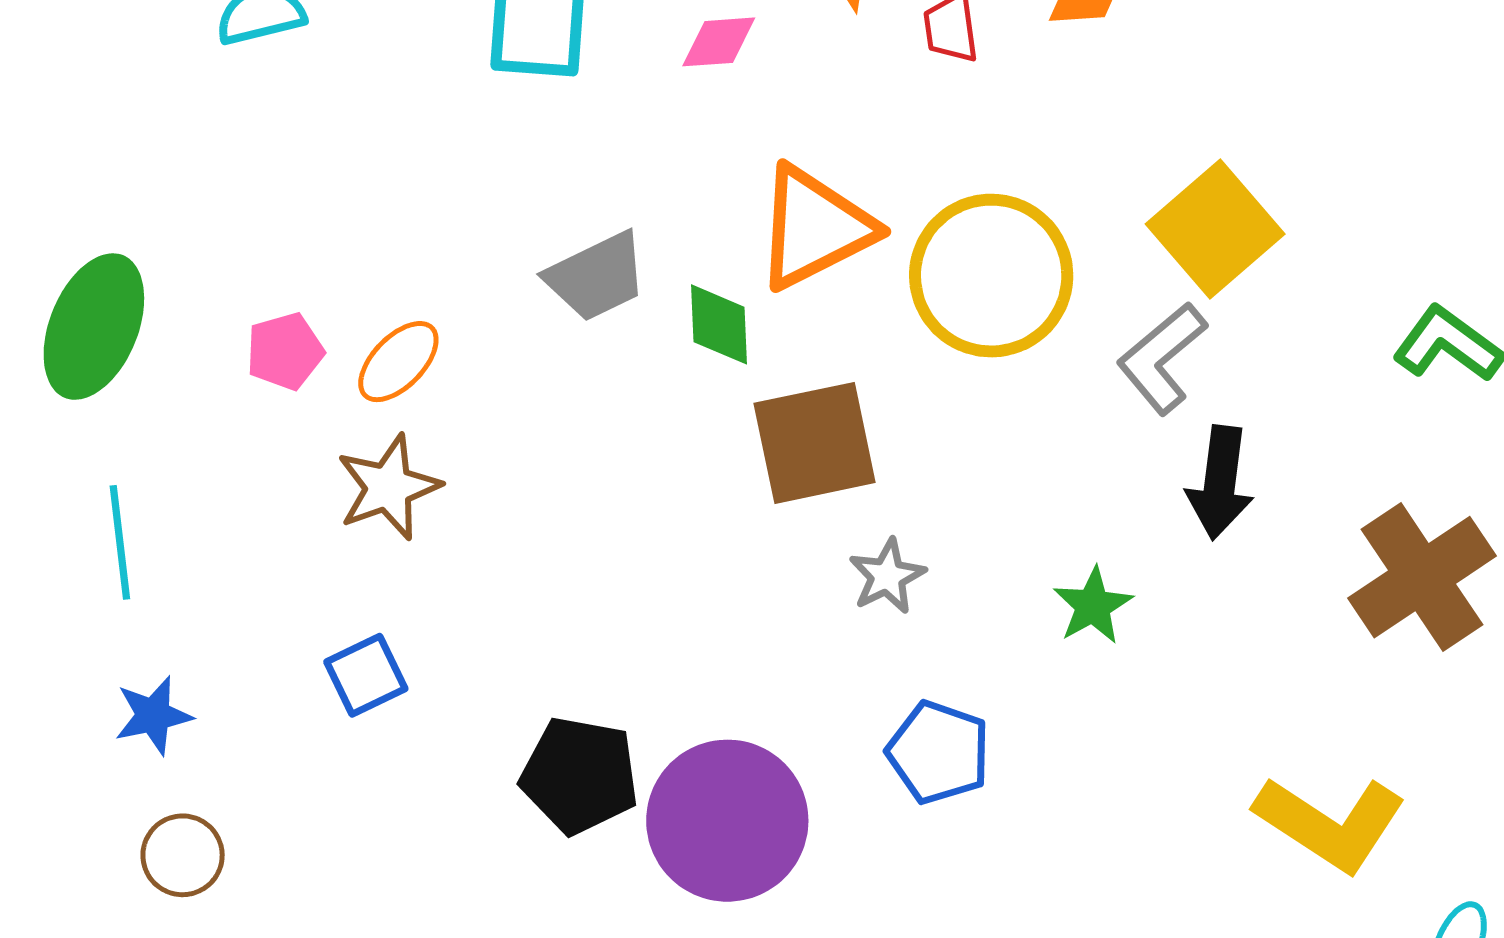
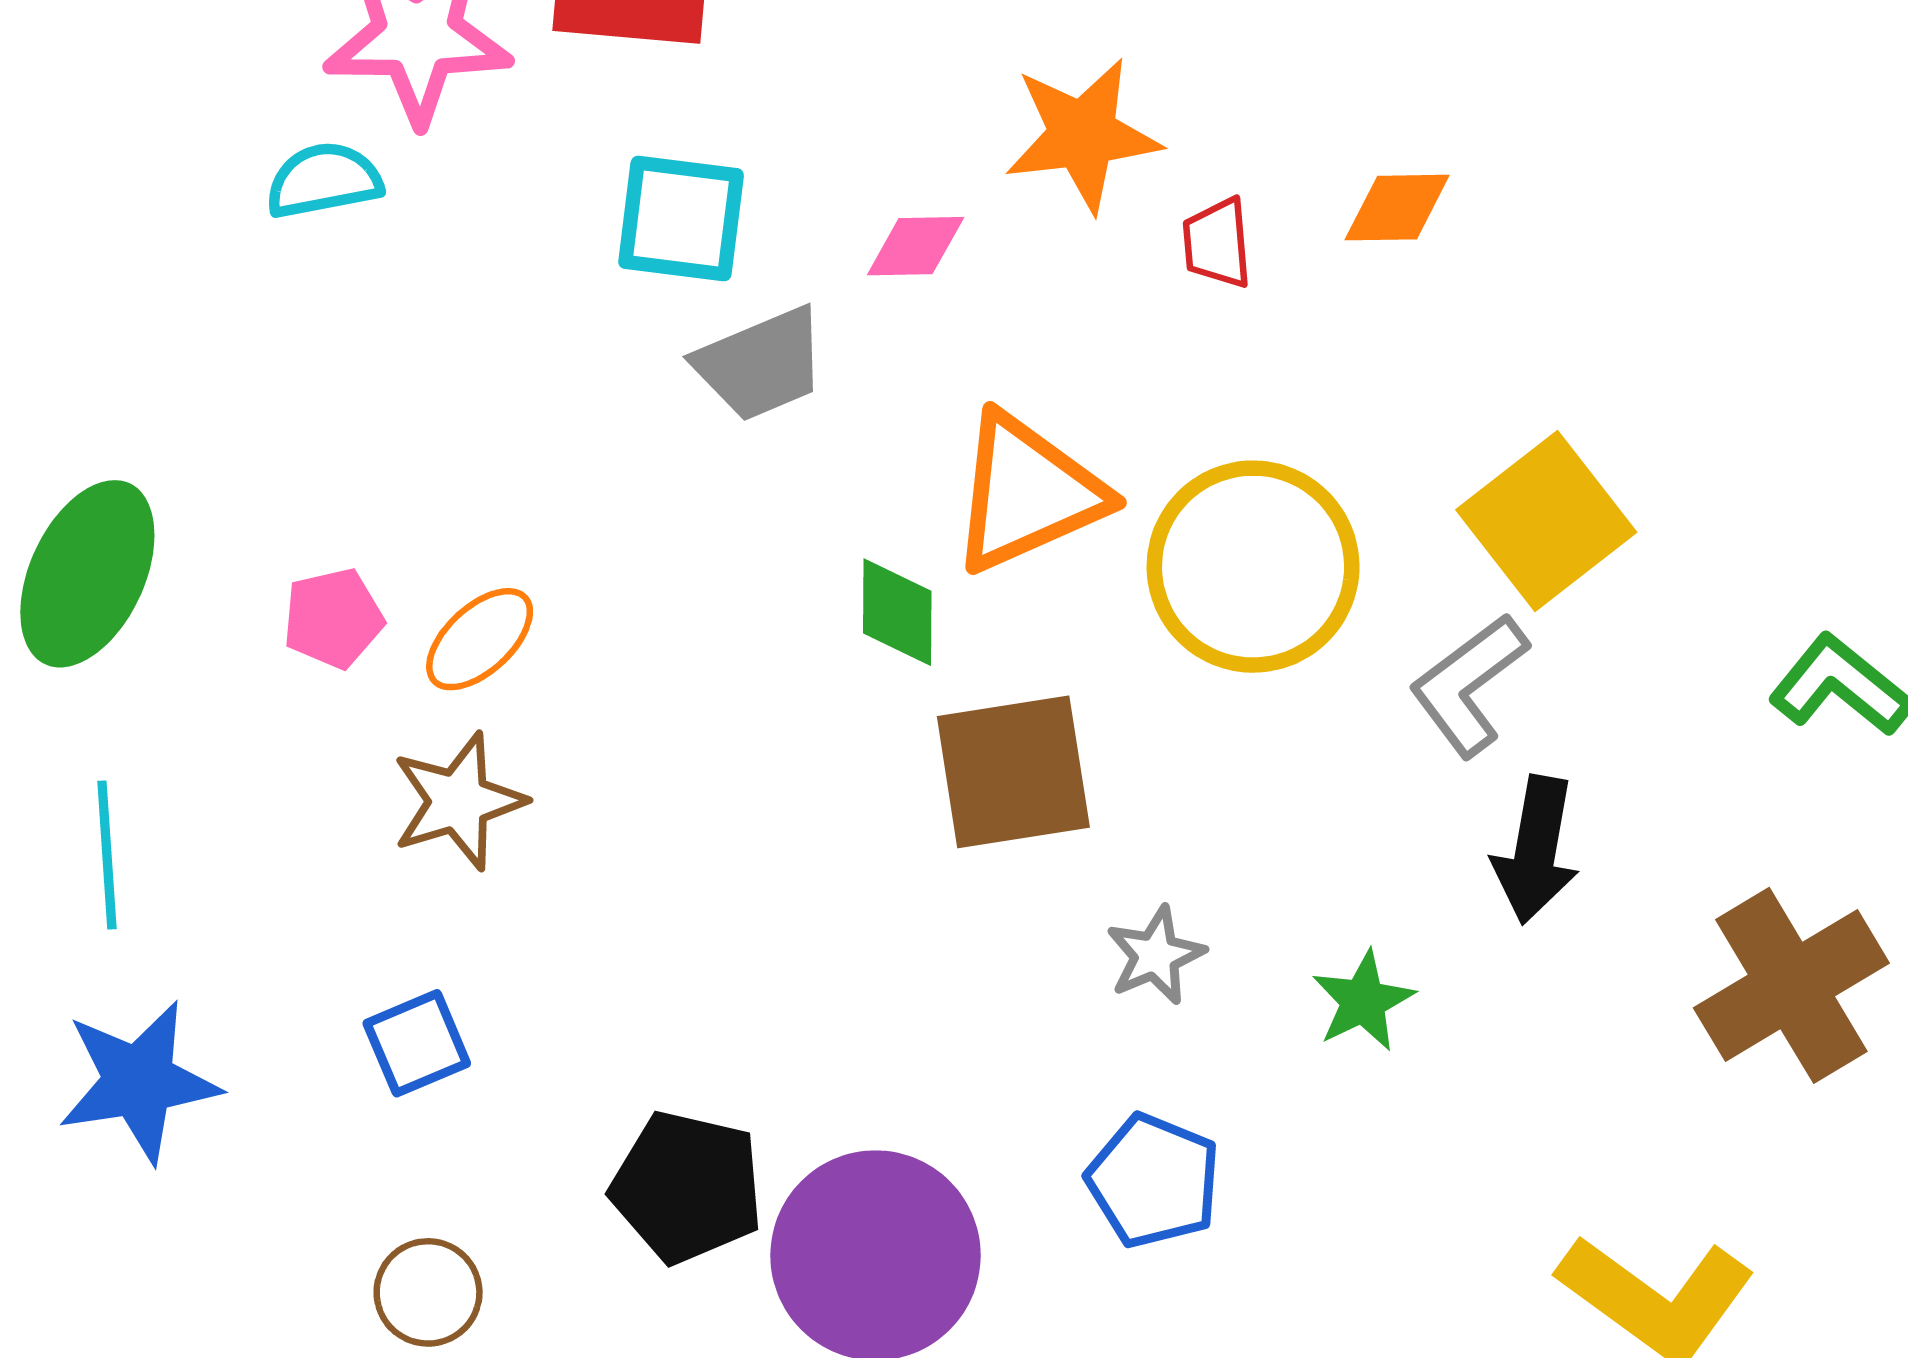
gray trapezoid: (596, 277) -> (761, 364), moved
gray star: (887, 576) -> (1155, 955), moved
blue star: (153, 715) -> (139, 1081), size x1.6
brown circle: (183, 855) -> (428, 1292), moved

